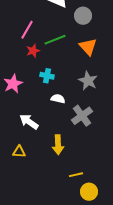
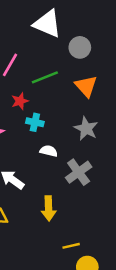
red star: (33, 51) -> (20, 101), moved

